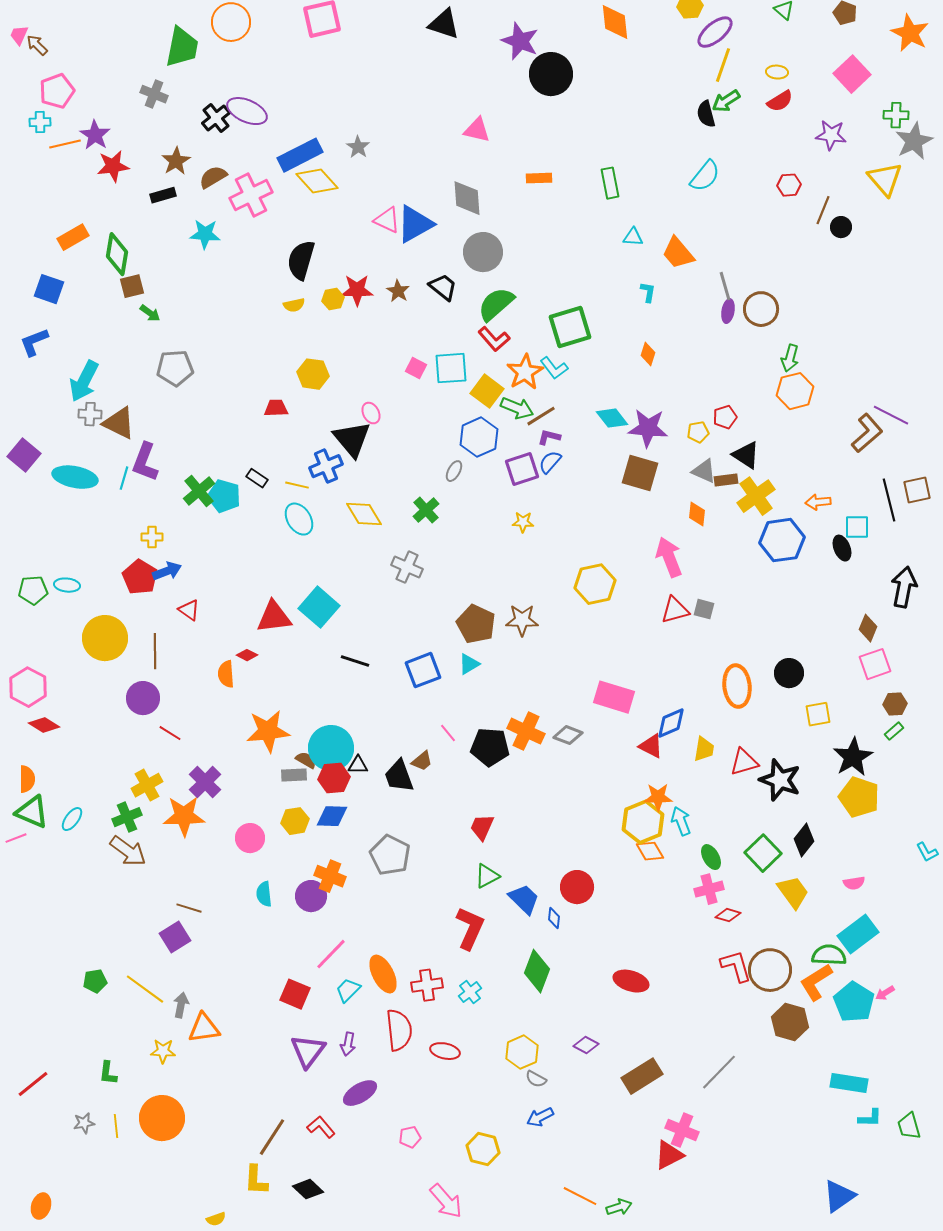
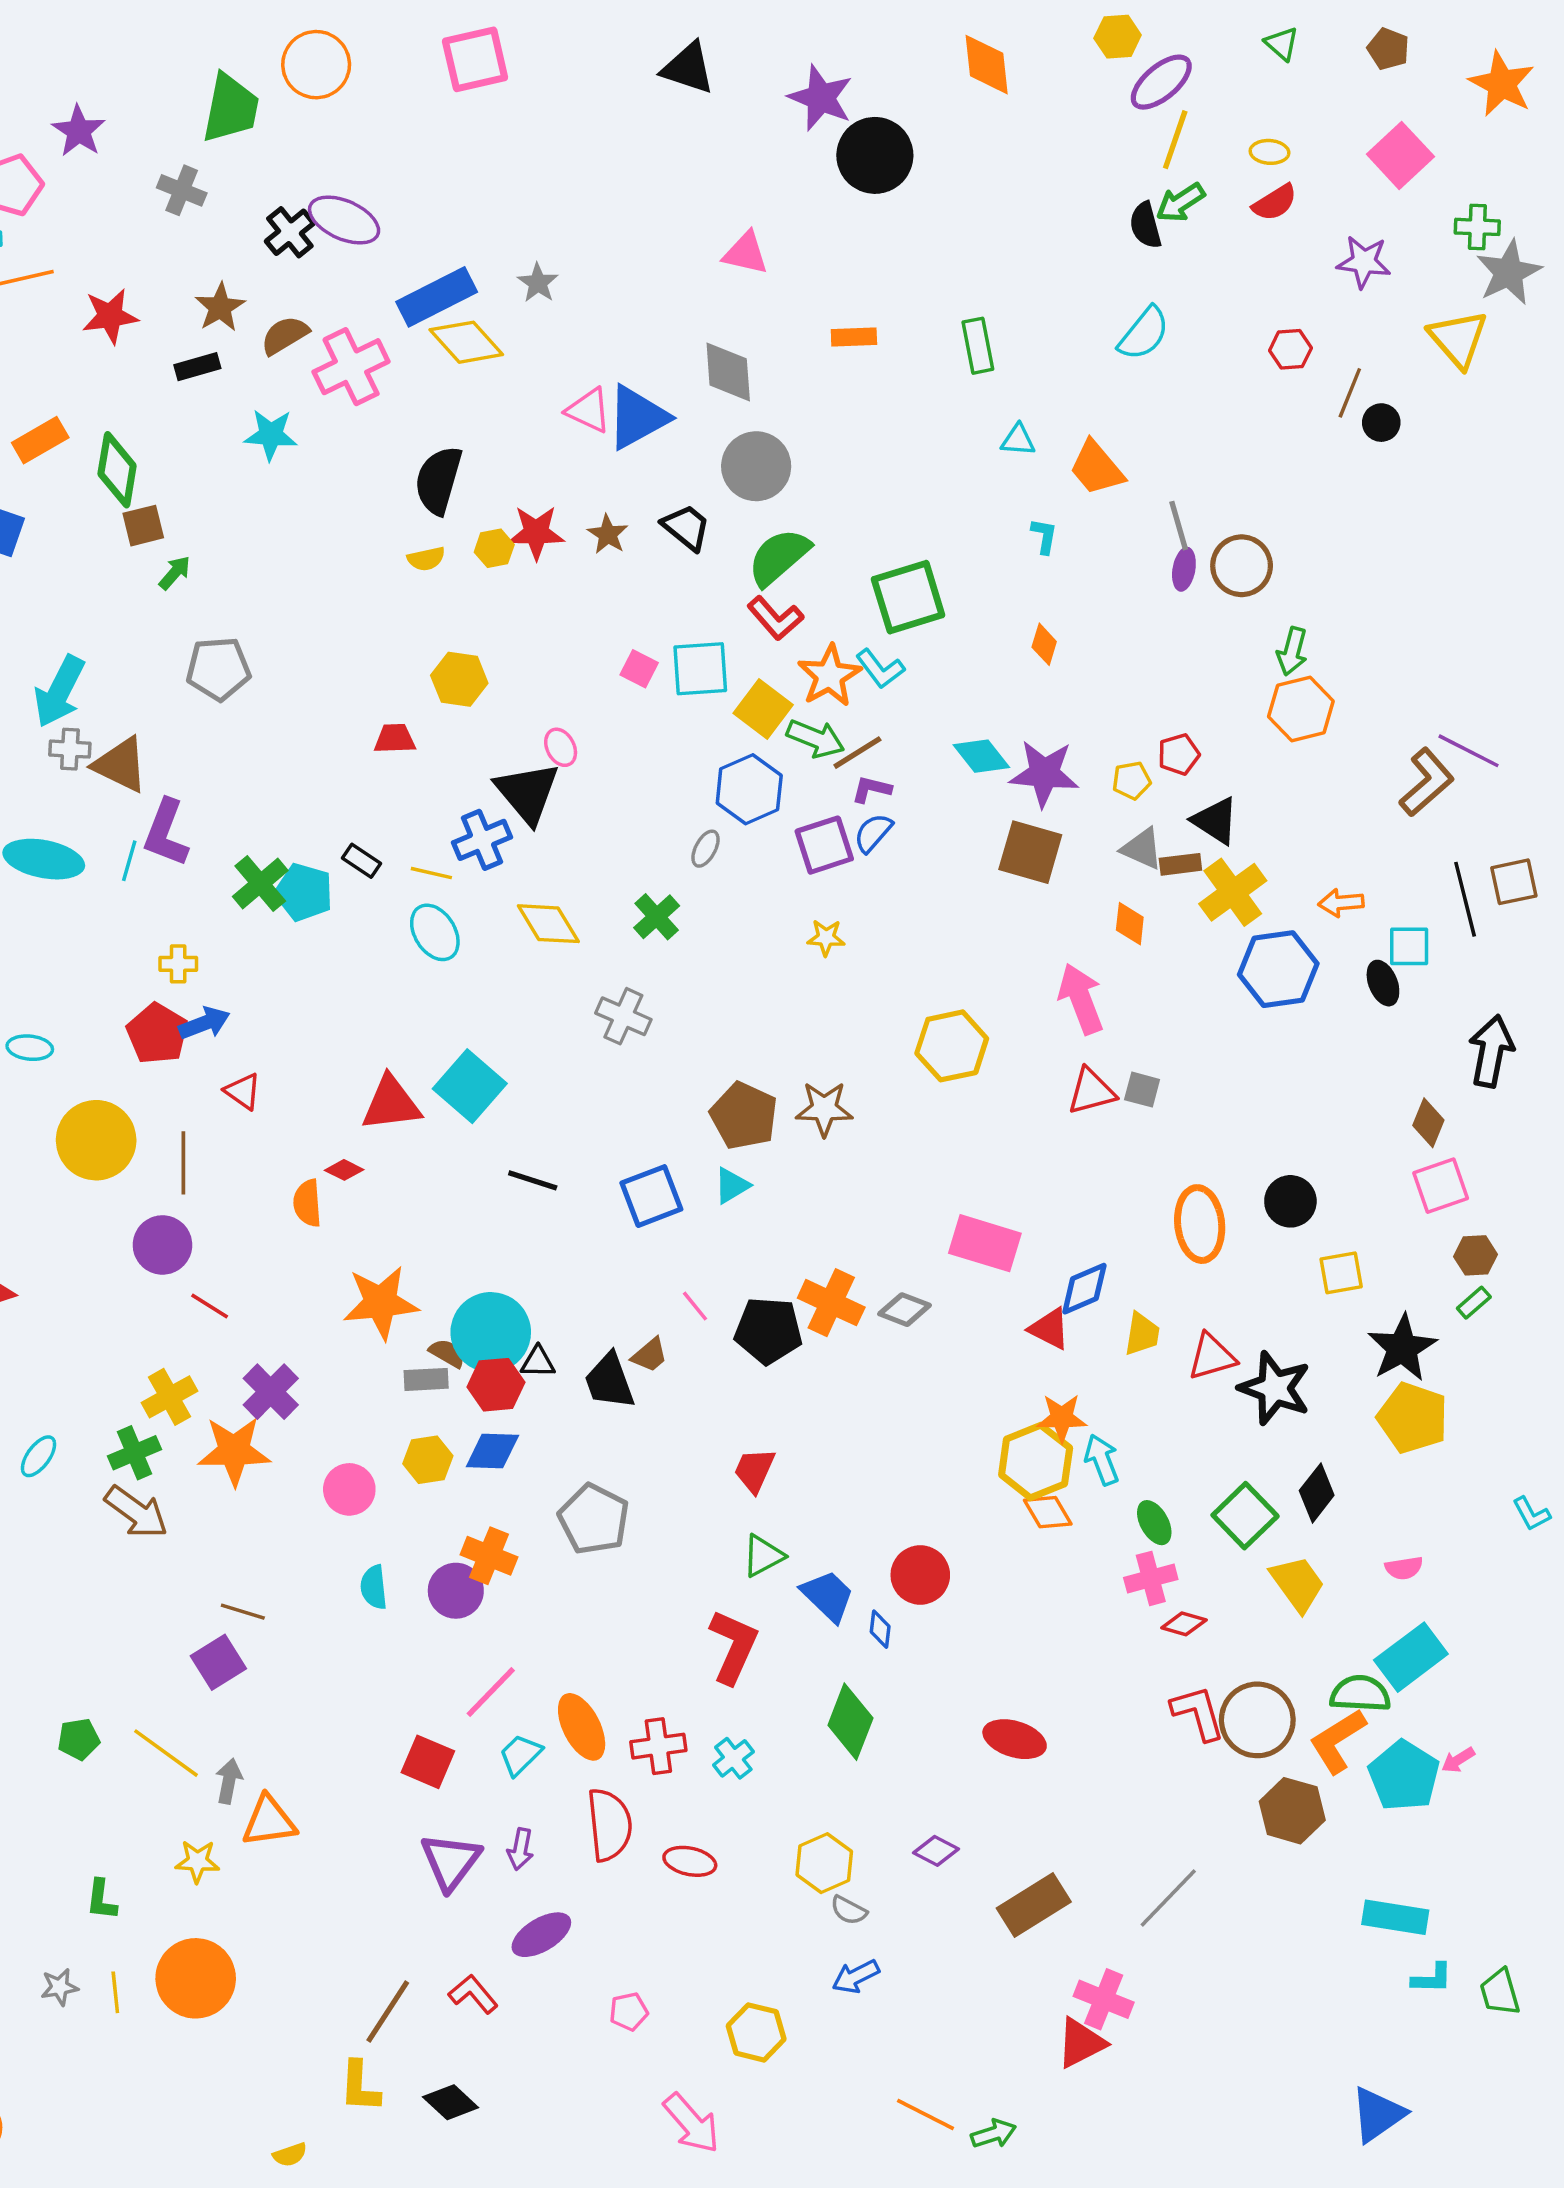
purple star: (95, 135) -> (79, 131), moved
green arrow: (150, 313) -> (175, 573), turned -85

